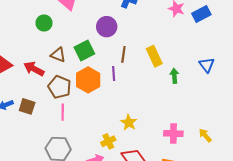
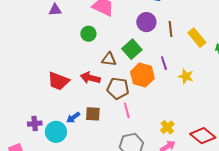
brown line: (123, 54) -> (171, 29), moved
yellow star: (129, 123) -> (186, 76), moved
yellow cross: (108, 141) -> (167, 127), moved

